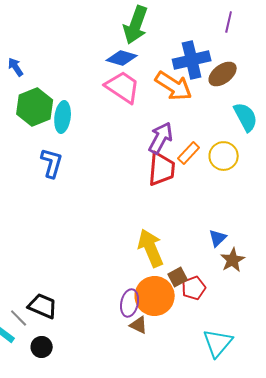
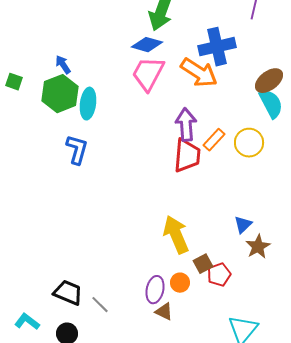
blue arrow: (16, 67) -> (63, 65), moved
brown ellipse: (223, 74) -> (269, 81), moved
pink trapezoid: (123, 87) -> (148, 74), turned -96
purple arrow: (161, 138) -> (186, 125), turned -32
orange circle: (155, 296) -> (180, 283), size x0.5
gray line: (19, 318) -> (100, 305), moved

